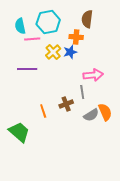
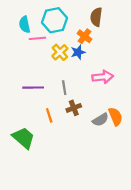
orange cross: (76, 37) -> (84, 36), turned 32
purple line: (27, 69) -> (33, 88), moved
gray line: (82, 92) -> (64, 88), moved

